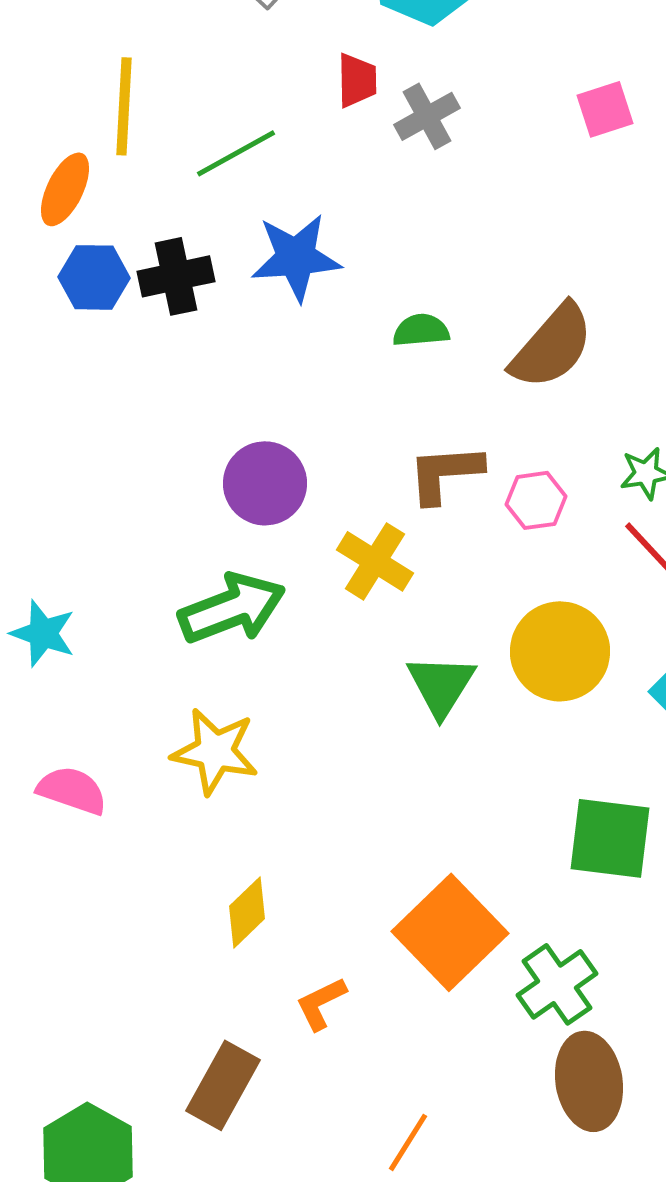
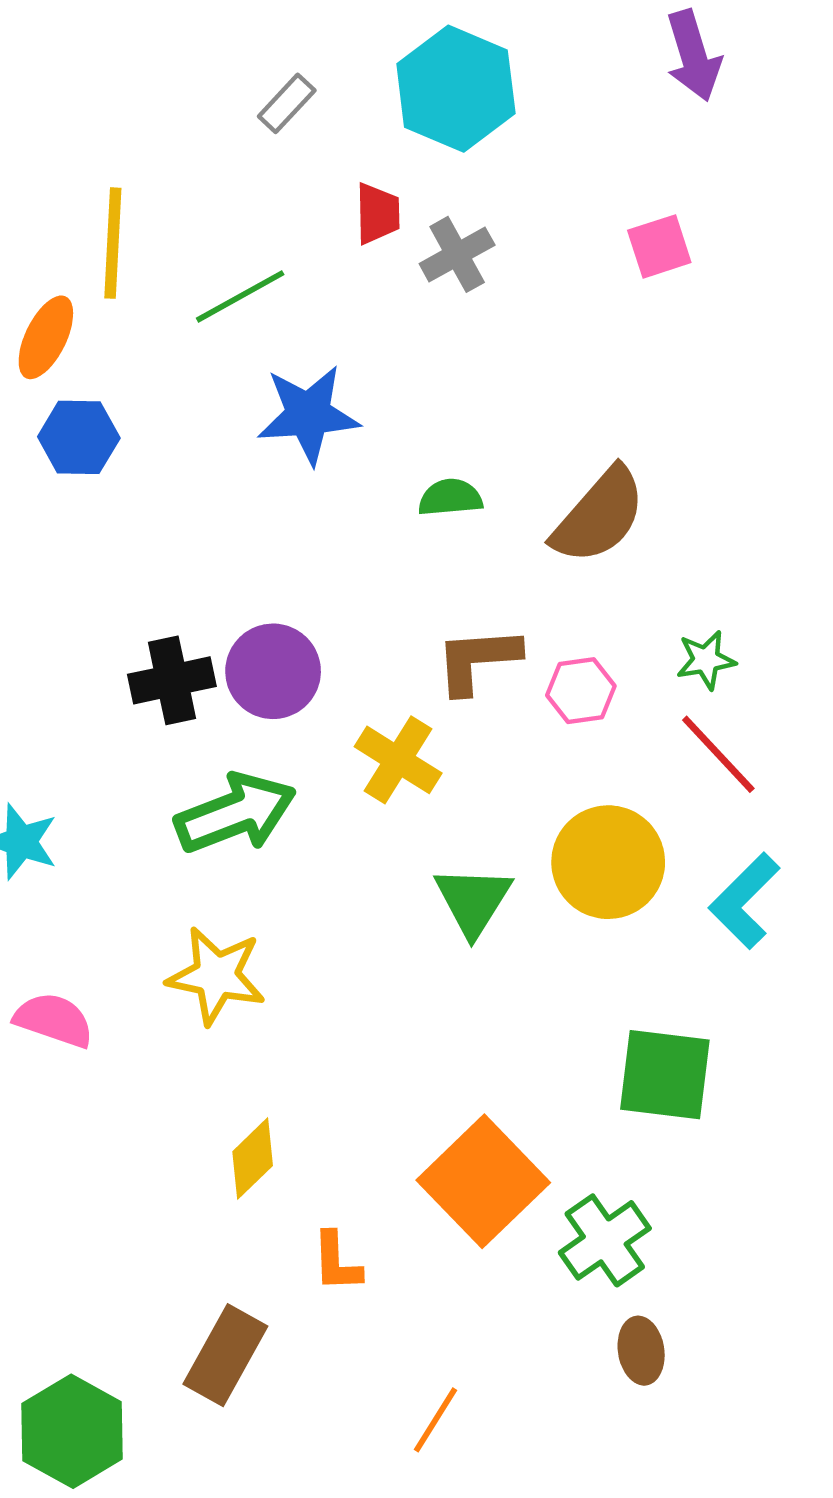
black cross: (176, 276) -> (172, 680), moved
orange L-shape: (321, 1003) -> (337, 1262), turned -66
brown ellipse: (589, 1081) -> (641, 1351), size x0.6

